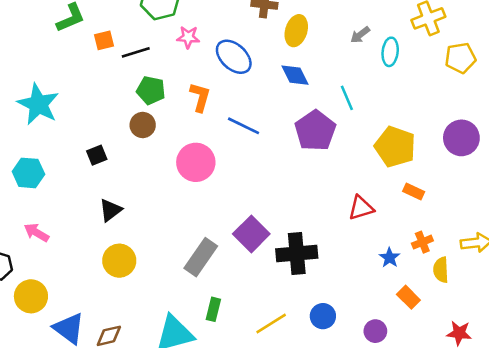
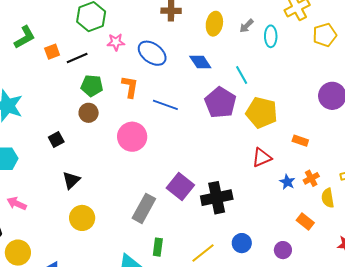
yellow ellipse: (296, 31) -> (214, 24), moved
yellow pentagon: (395, 147) -> (262, 113), moved
blue star: (390, 258) -> (287, 182), moved

